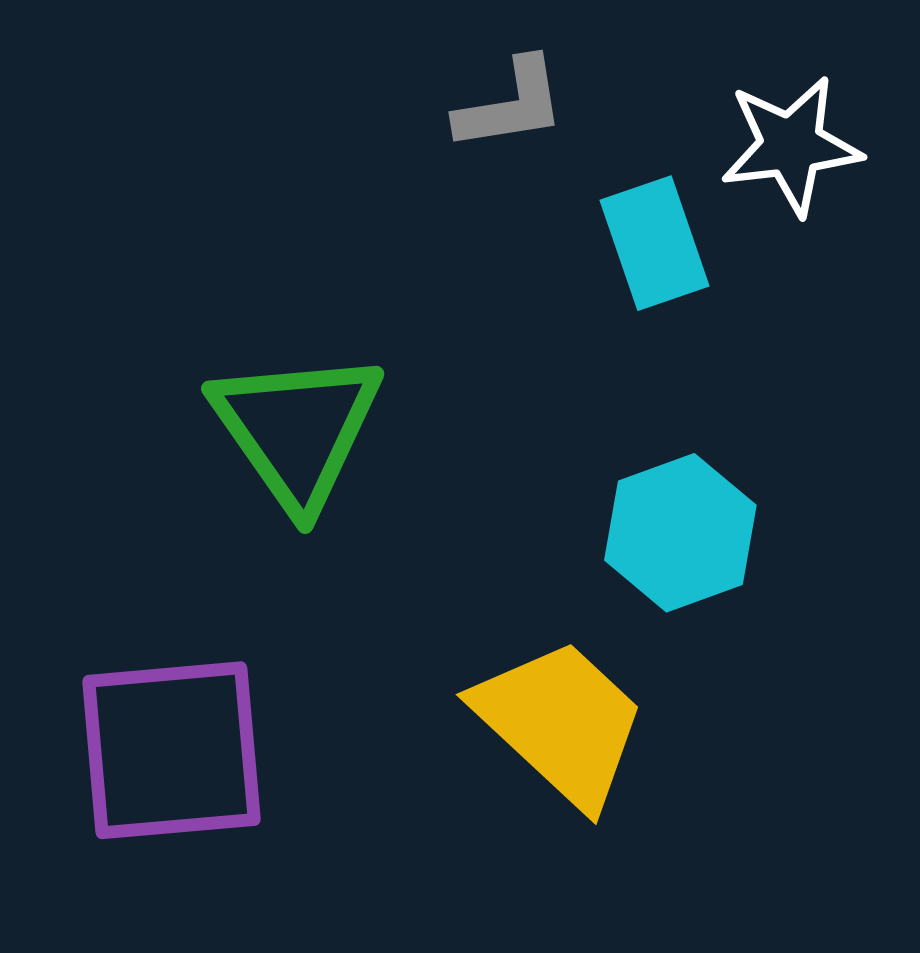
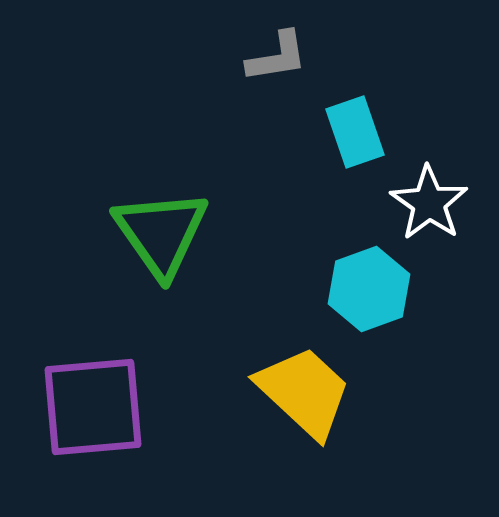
white star: (791, 145) -> (429, 203), moved, turned -30

